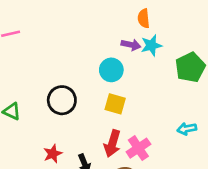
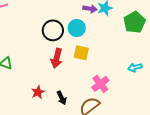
black circle: (62, 100) -> (53, 30), moved
red arrow: (112, 143) -> (57, 58), moved

